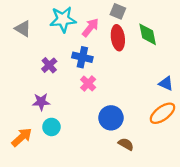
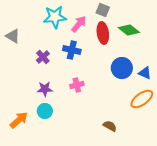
gray triangle: (23, 29) -> (13, 36), moved
green diamond: (148, 34) -> (129, 30), turned -40
pink cross: (88, 84) -> (77, 85), moved, turned 32
purple star: (41, 102) -> (45, 89), moved
blue circle: (111, 118) -> (122, 68), moved

